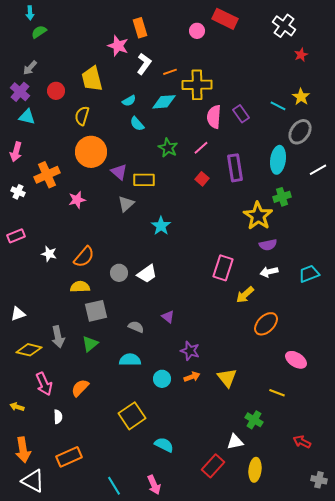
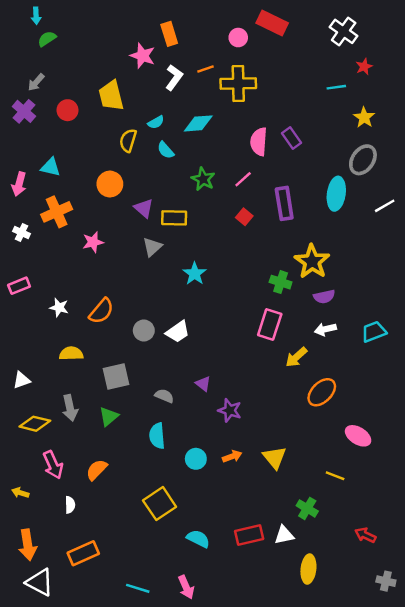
orange line: (170, 72) -> (206, 69), moved
yellow cross: (197, 85) -> (238, 84), moved
cyan line: (278, 106) -> (336, 87), moved, turned -35
yellow semicircle: (82, 116) -> (128, 140), moved
cyan triangle: (27, 117) -> (51, 167), moved
orange circle: (91, 152) -> (110, 184), size x0.7
green cross: (282, 197) -> (281, 282), moved, turned 36
yellow semicircle: (80, 287) -> (71, 353), moved
purple star: (190, 351) -> (230, 410), moved
cyan semicircle: (130, 360) -> (157, 436), turned -95
red rectangle: (213, 466) -> (249, 535), moved, turned 35
cyan line: (114, 486) -> (138, 588), turned -42

